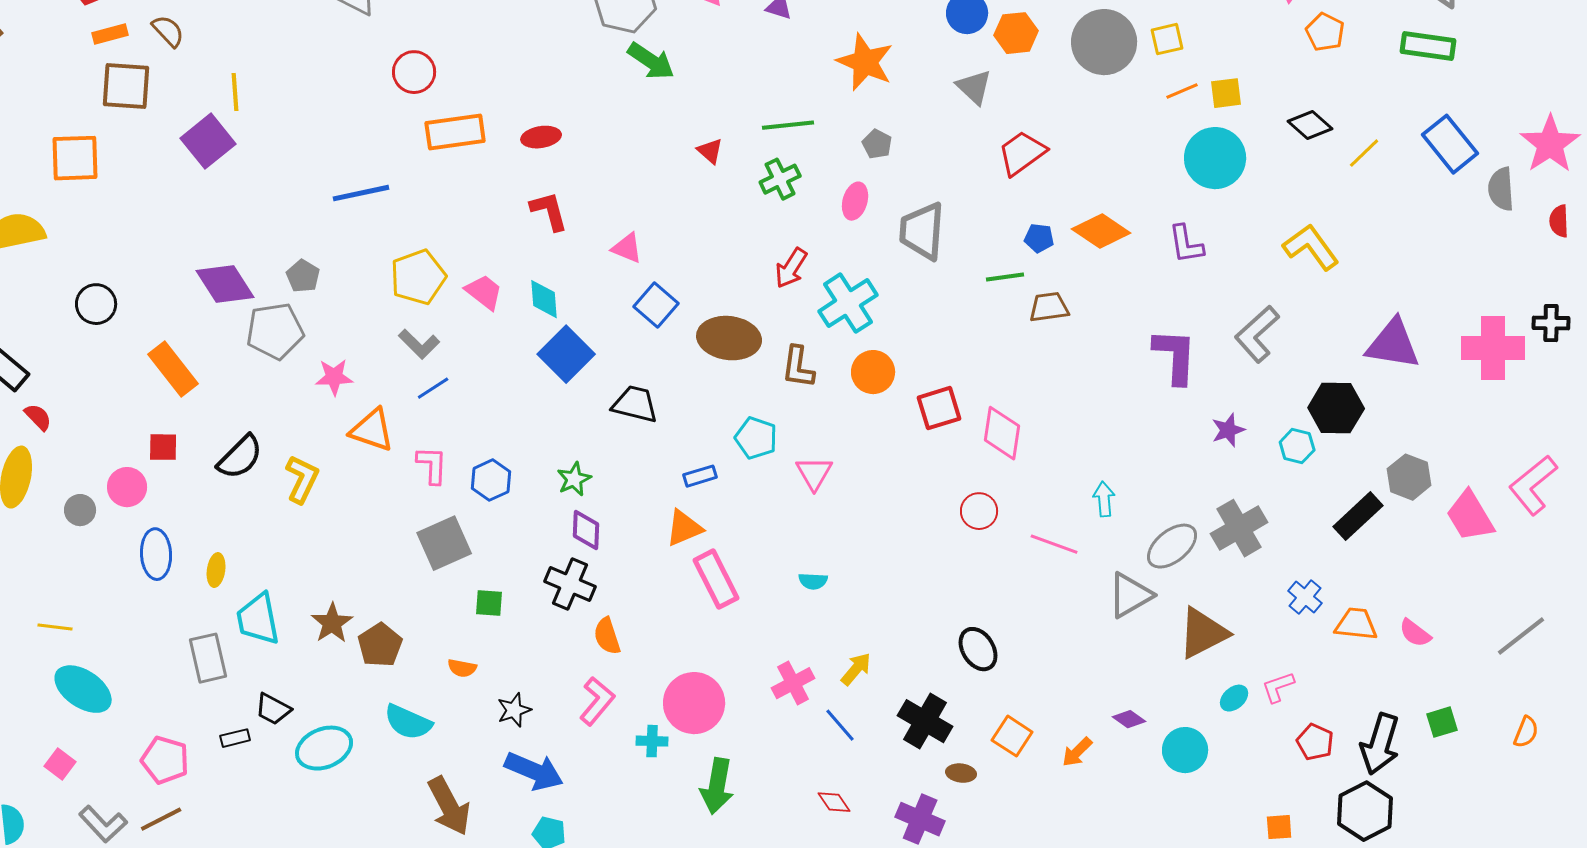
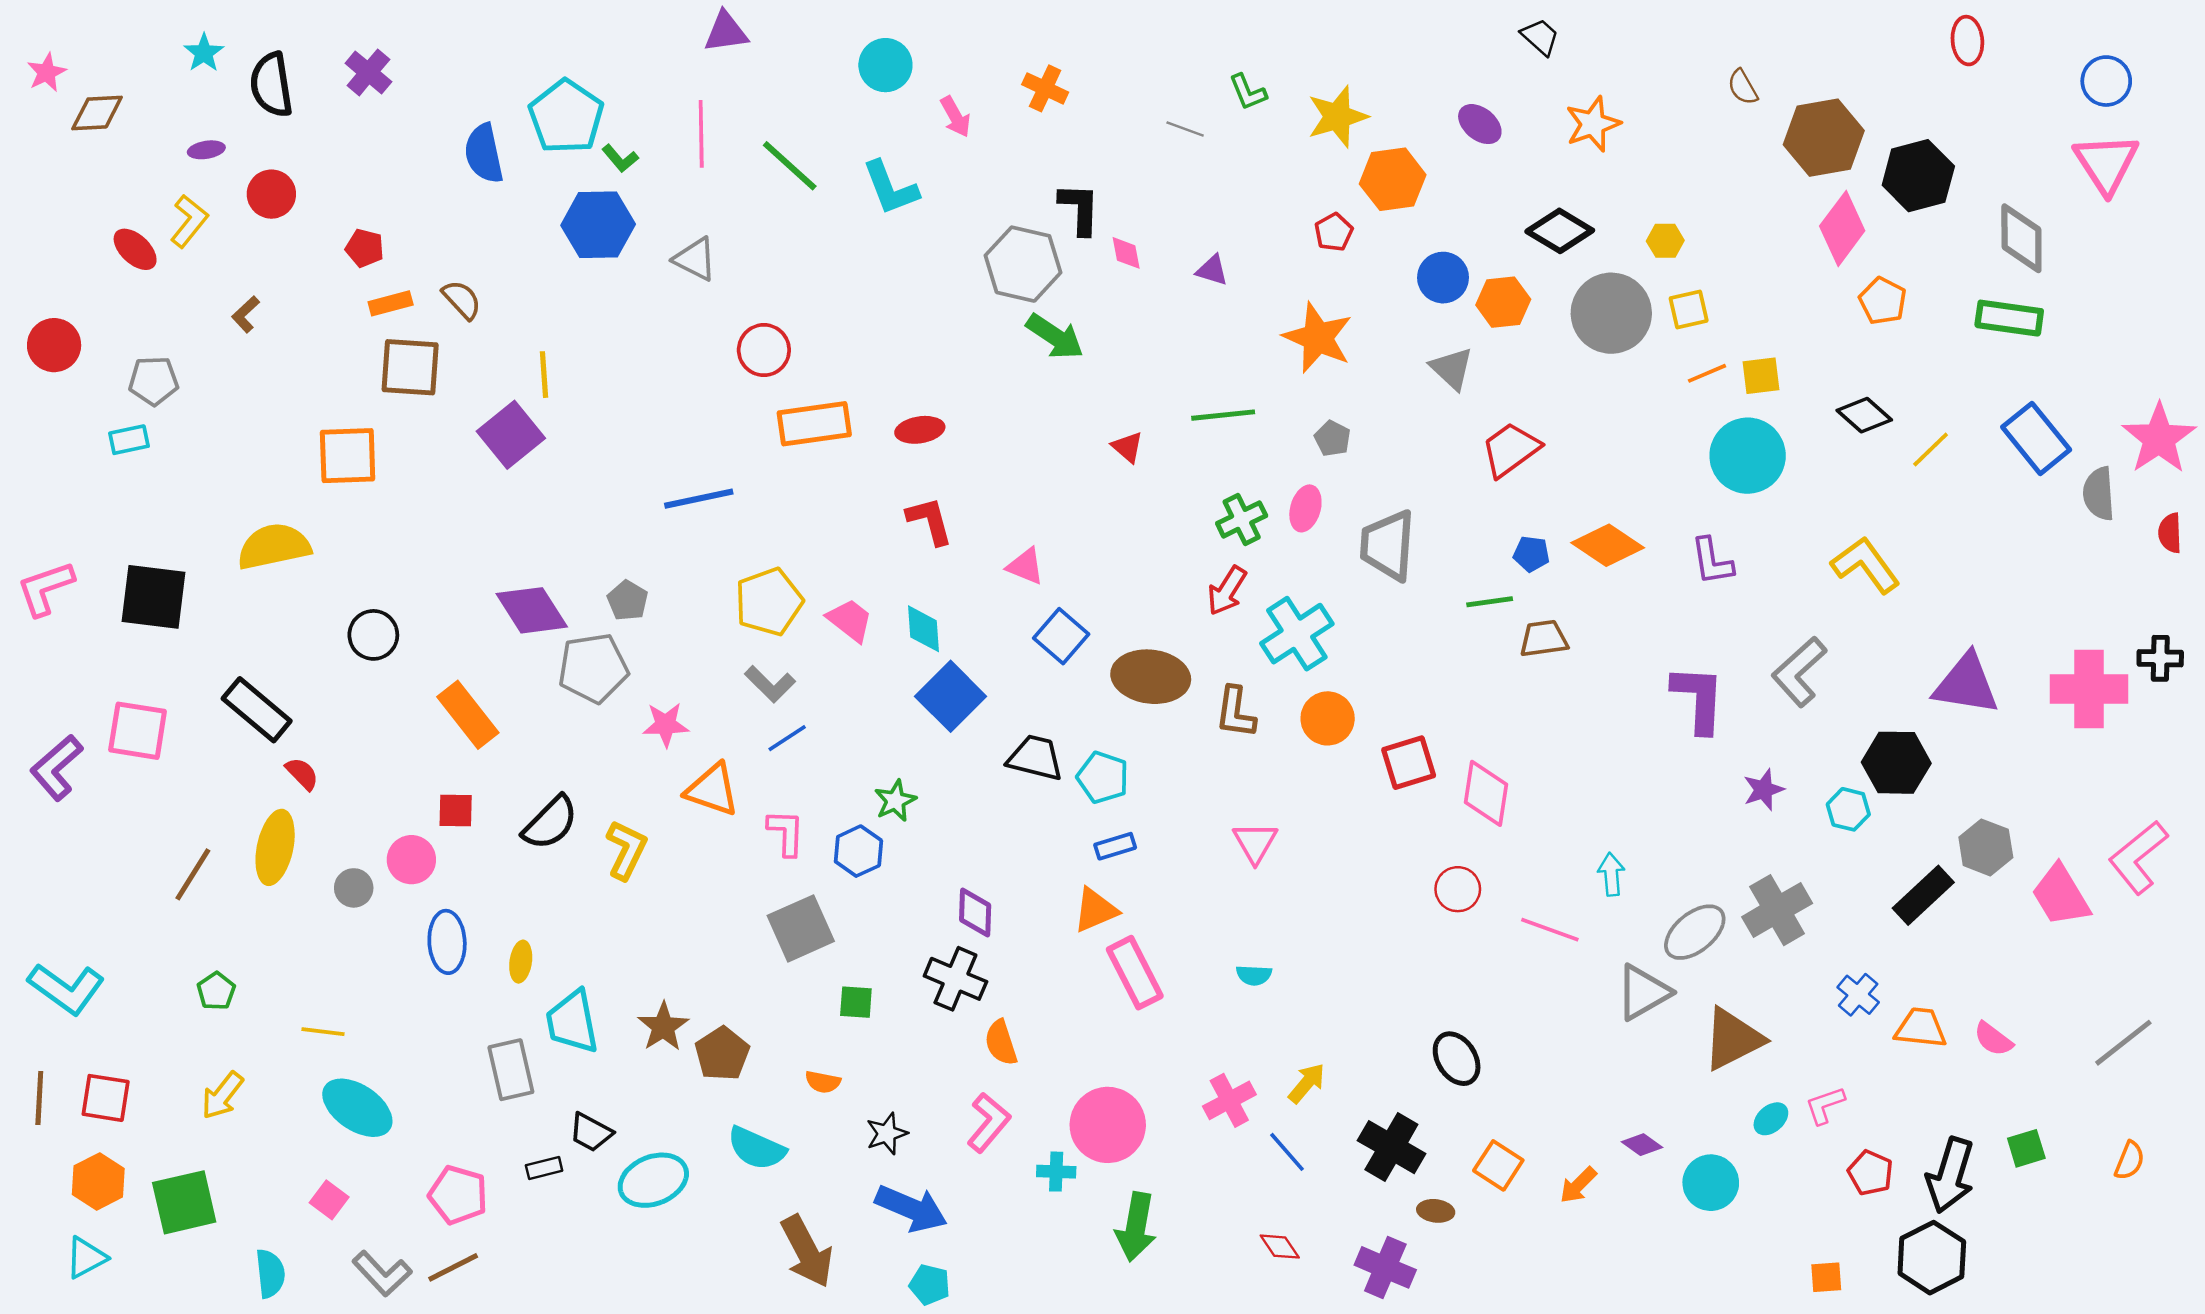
green cross: (780, 179) -> (1242, 519), moved
cyan pentagon: (756, 438) -> (1103, 777), moved
green star: (574, 479) -> (895, 801), moved

